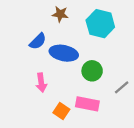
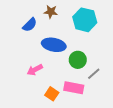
blue semicircle: (38, 41) -> (30, 25), moved
pink arrow: (41, 83) -> (35, 70), turned 70
gray line: (122, 87) -> (94, 74), moved

